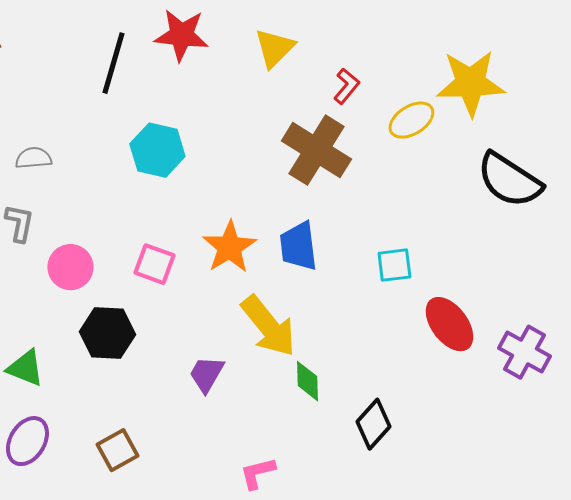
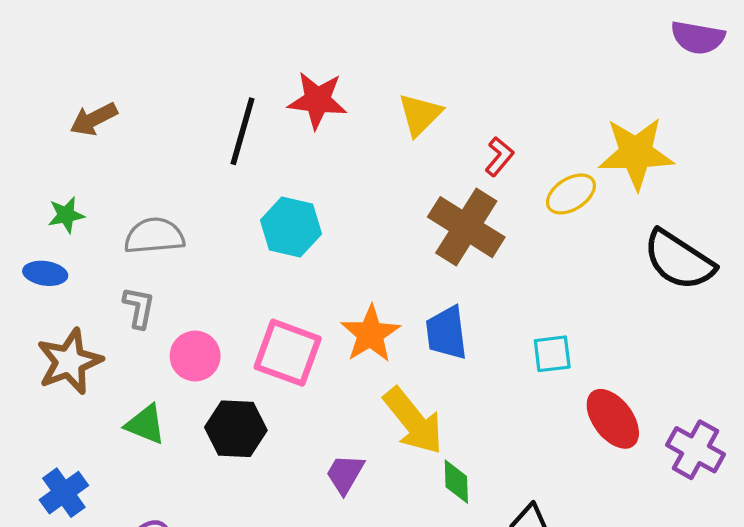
gray semicircle: (33, 158) -> (154, 236), size x1.5
pink square: (154, 264) -> (288, 353), size x1.5
green triangle: (25, 368) -> (145, 424), moved

